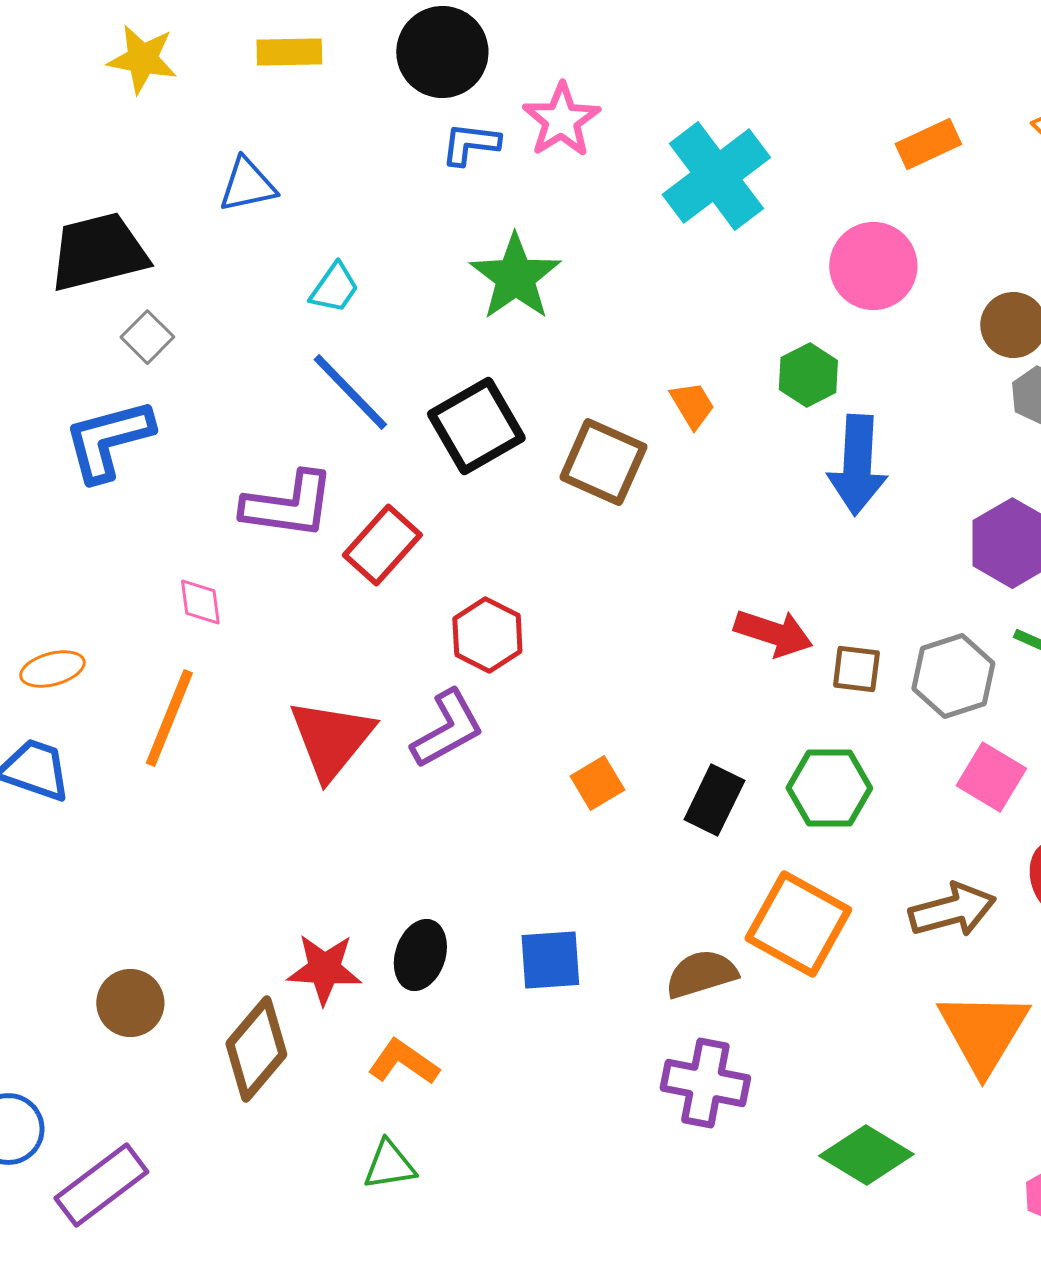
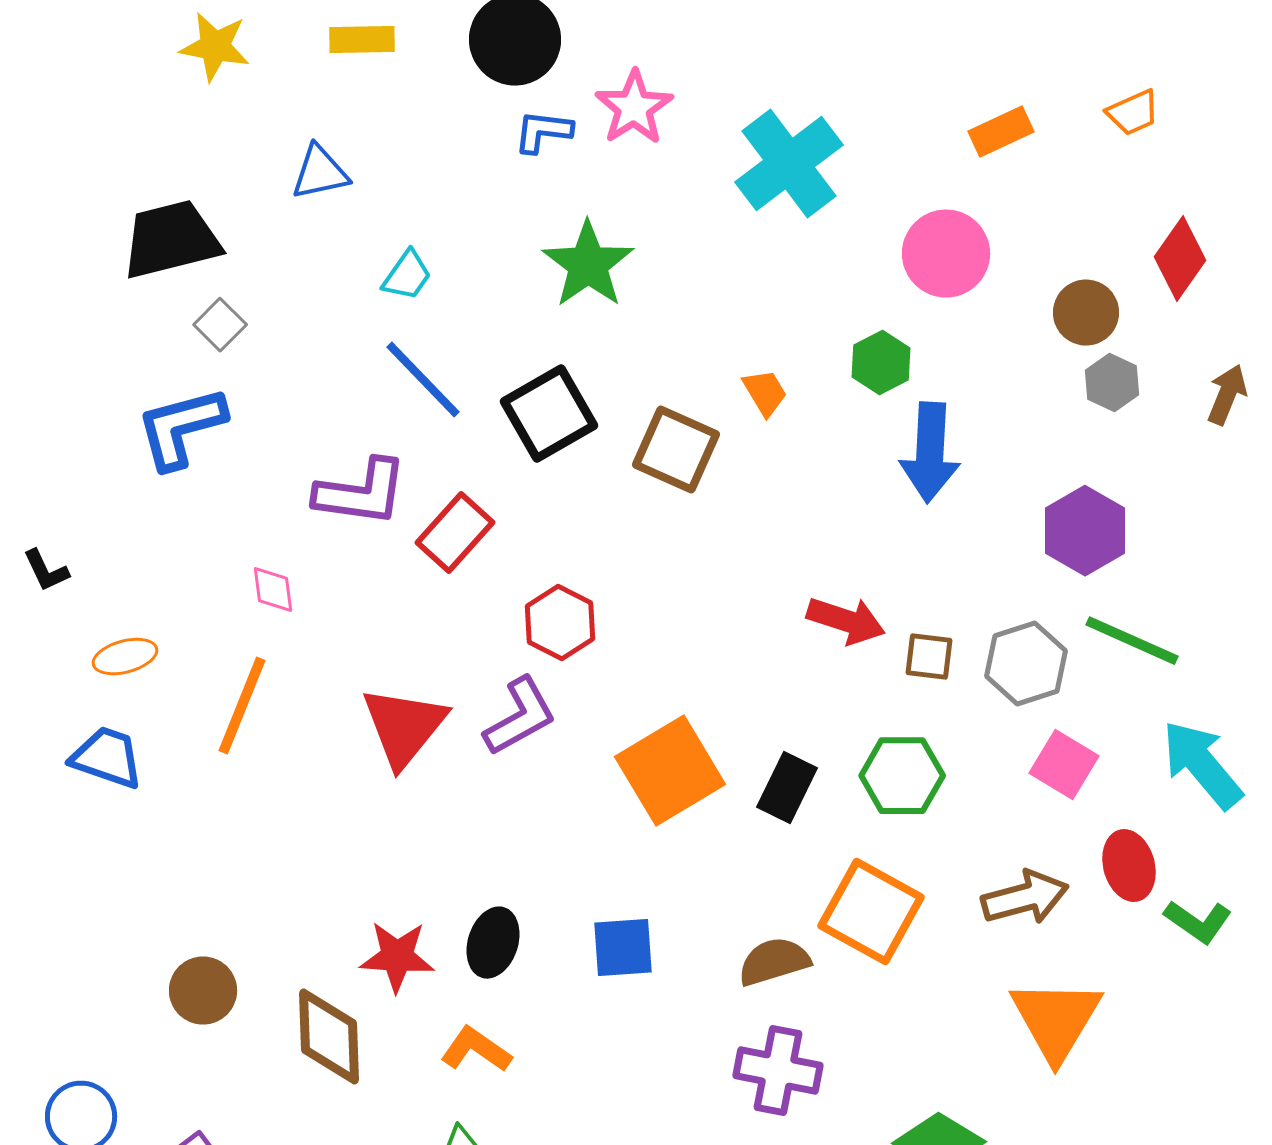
orange square: (597, 783) -> (670, 771), size x2.0
brown diamond: (256, 1049) -> (329, 1037), turned -42

